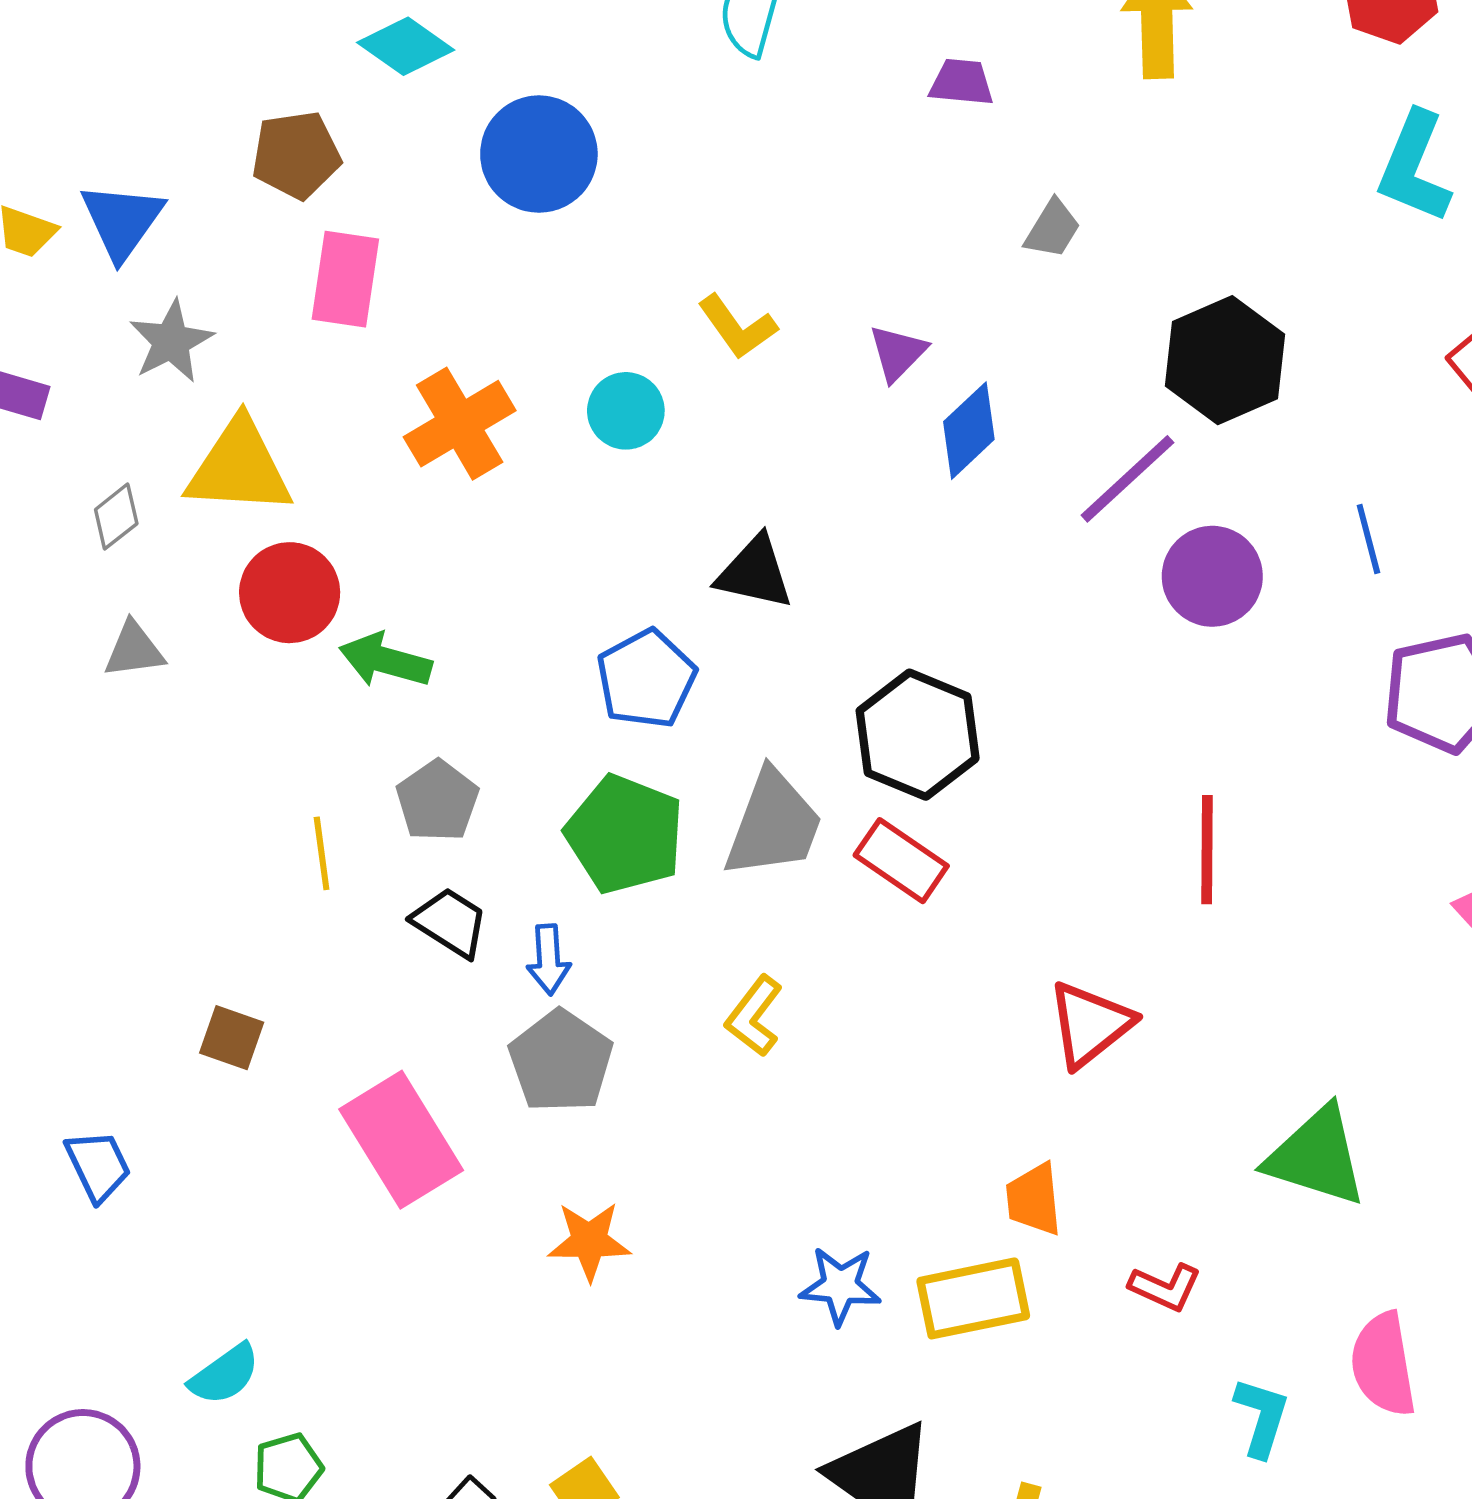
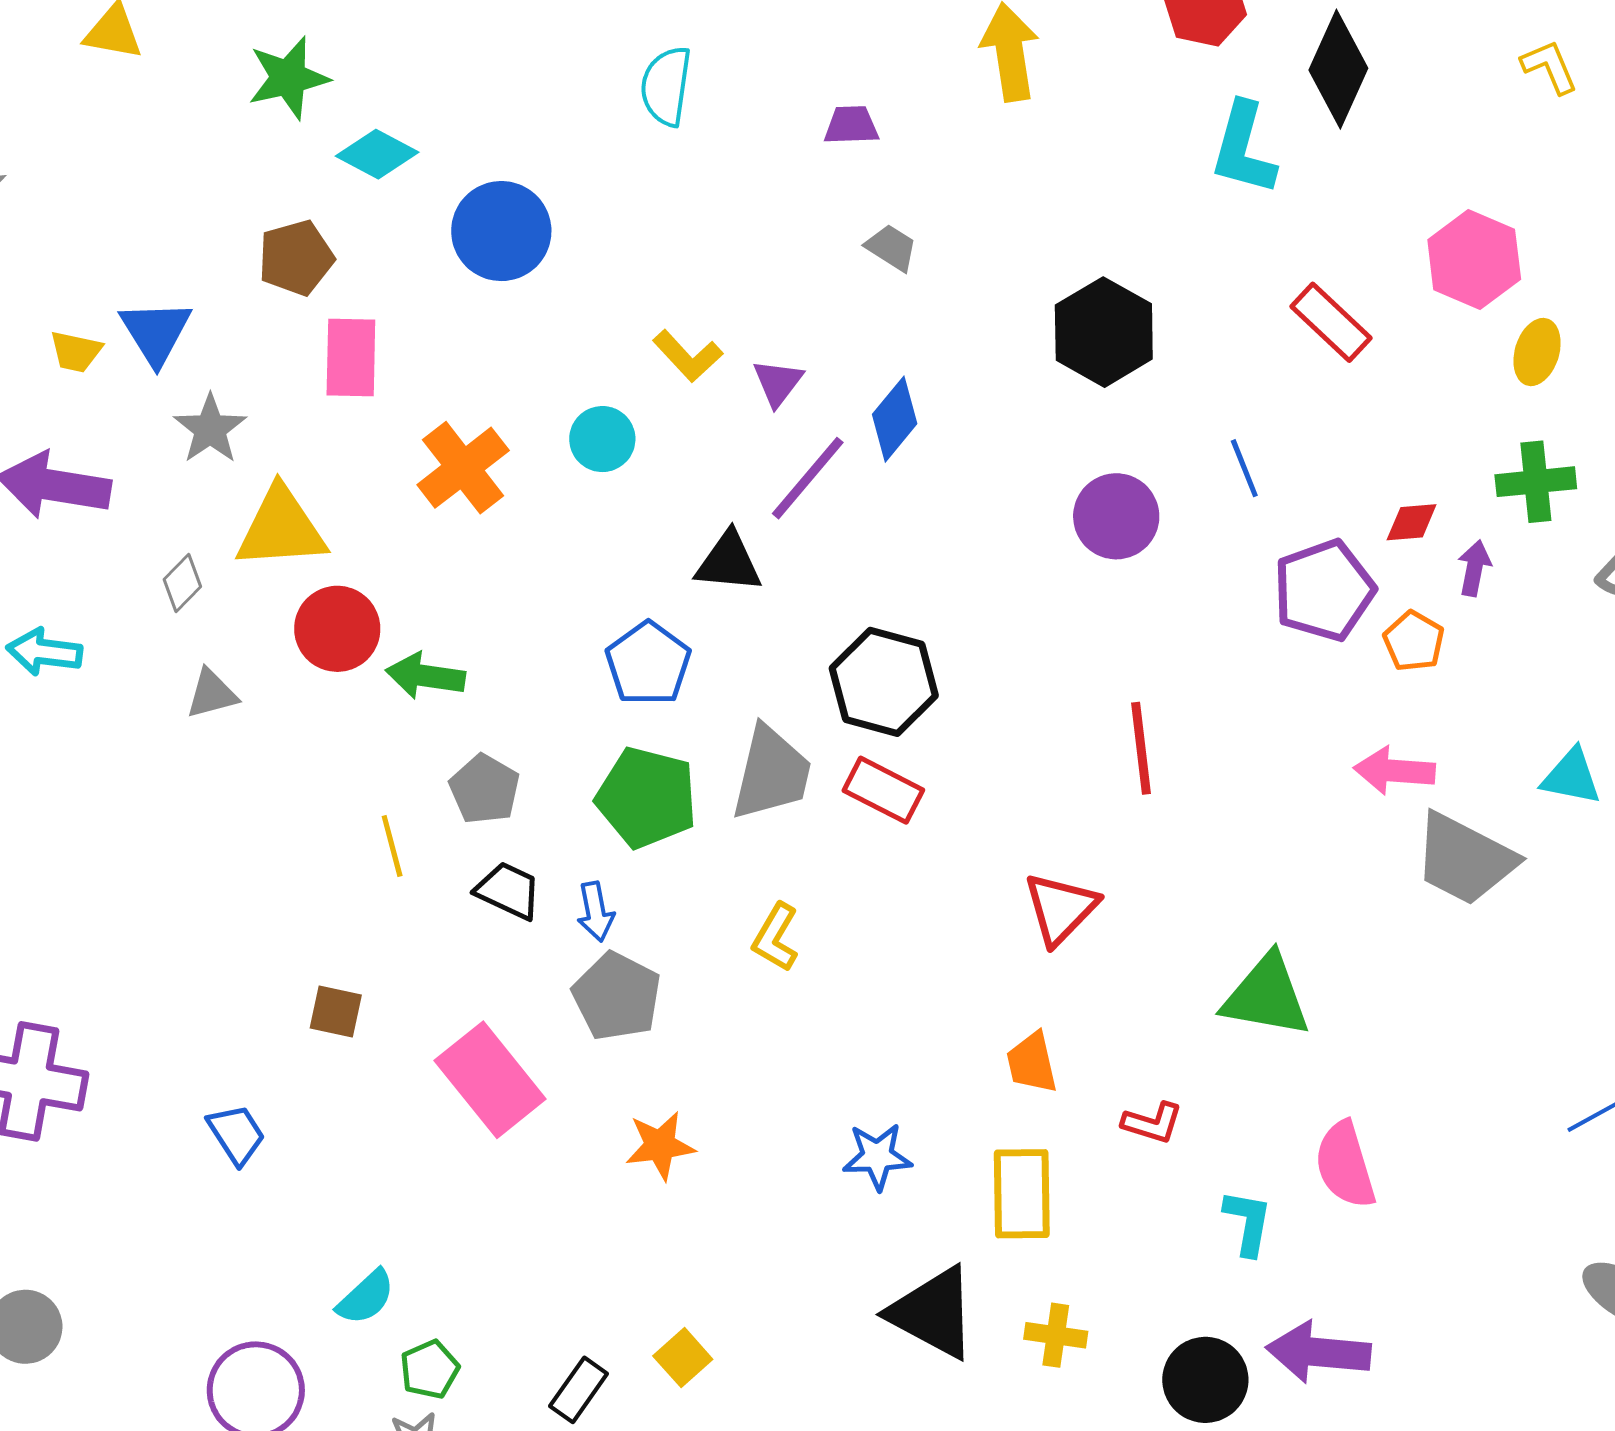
gray trapezoid: (1052, 229) -> (891, 248), moved, turned -82
purple triangle: (898, 353) -> (778, 383), moved
purple line: (1127, 479) -> (808, 478), moved
yellow rectangle: (973, 1298) -> (1022, 1194), moved, turned -72

